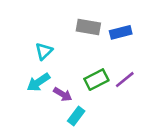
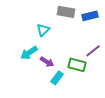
cyan triangle: (44, 51) -> (43, 30), moved
green rectangle: (96, 80) -> (77, 65), moved, turned 42

